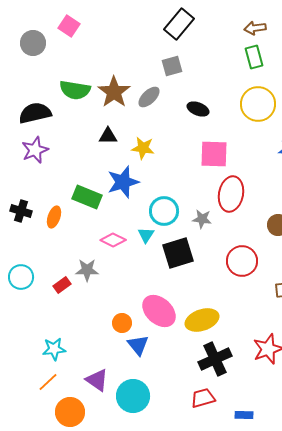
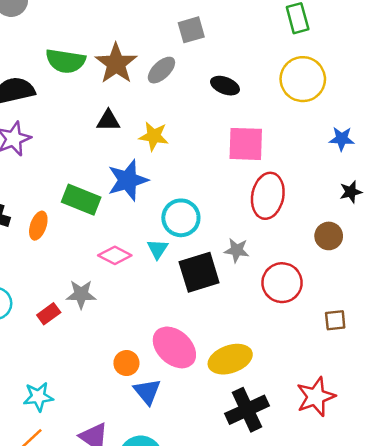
gray star: (202, 219) -> (237, 250), moved

